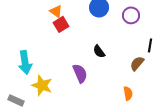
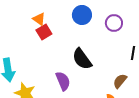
black semicircle: (99, 51) -> (82, 59), size x1.6
brown semicircle: (137, 63) -> (120, 81), moved

